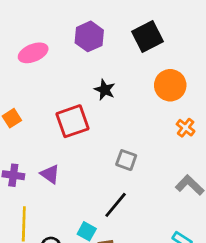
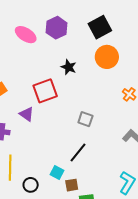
pink ellipse: (33, 53) -> (26, 35), moved, turned 55
orange circle: (170, 85) -> (107, 57), moved
purple triangle: (50, 174) -> (27, 114), moved

